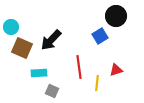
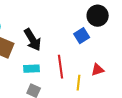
black arrow: (51, 40) -> (33, 40), turned -75
cyan rectangle: (39, 73) -> (32, 69), moved

